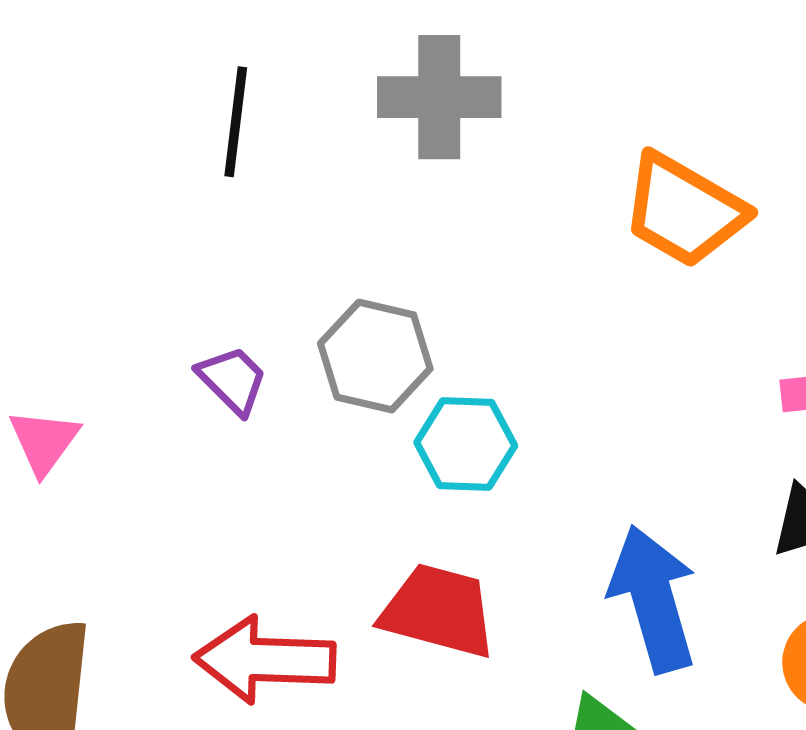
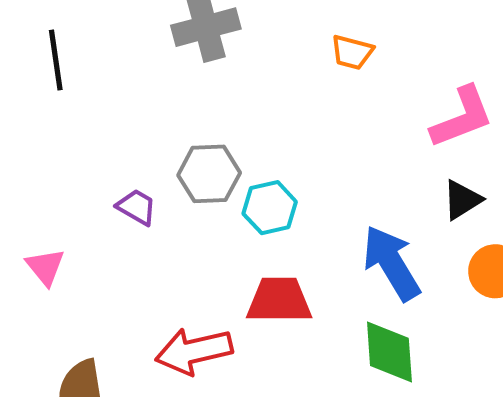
black line: (236, 122) -> (56, 60), moved
orange trapezoid: (684, 210) -> (352, 52), size x0.6

